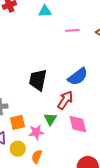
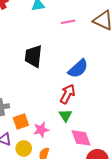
black trapezoid: (38, 80) -> (33, 56), moved
green triangle: (50, 119) -> (66, 115), moved
pink diamond: (78, 124) -> (81, 138), moved

